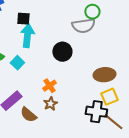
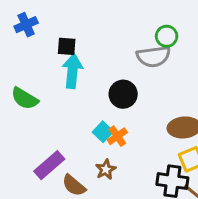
cyan square: (17, 63) -> (103, 132), moved
orange cross: (49, 86) -> (117, 136), moved

